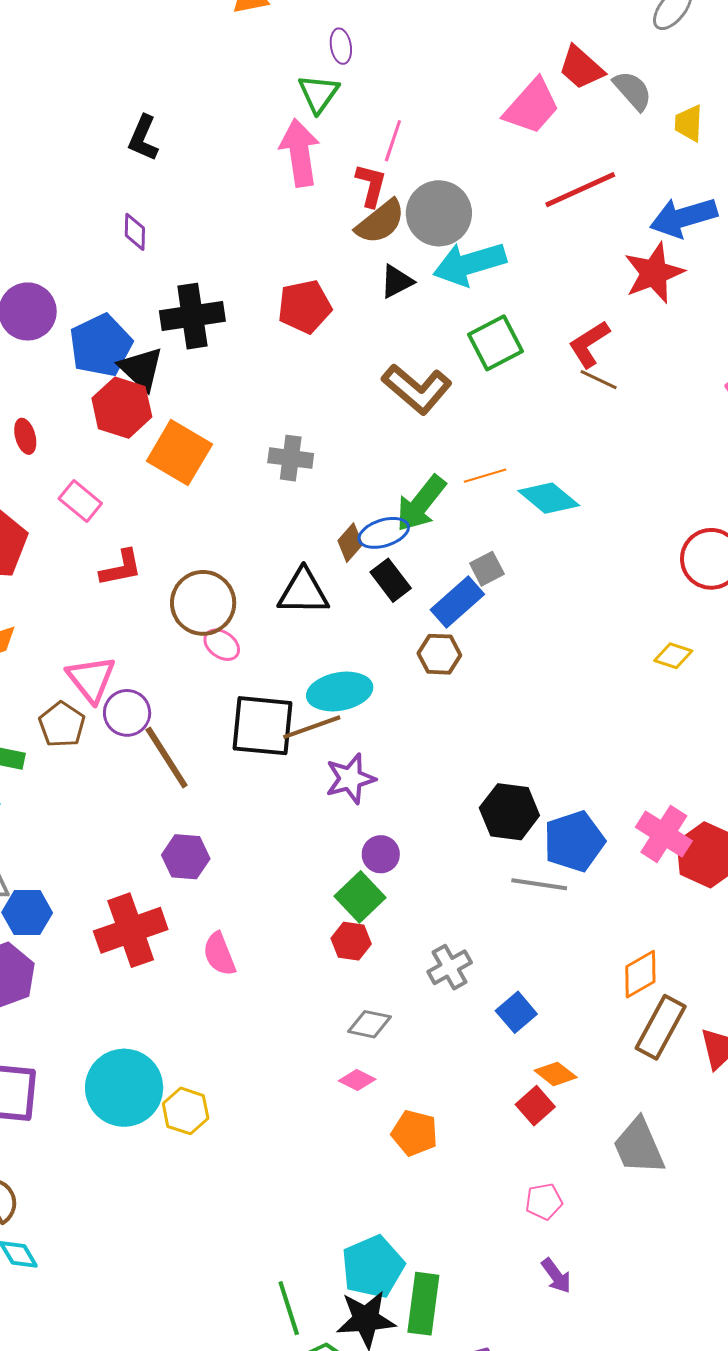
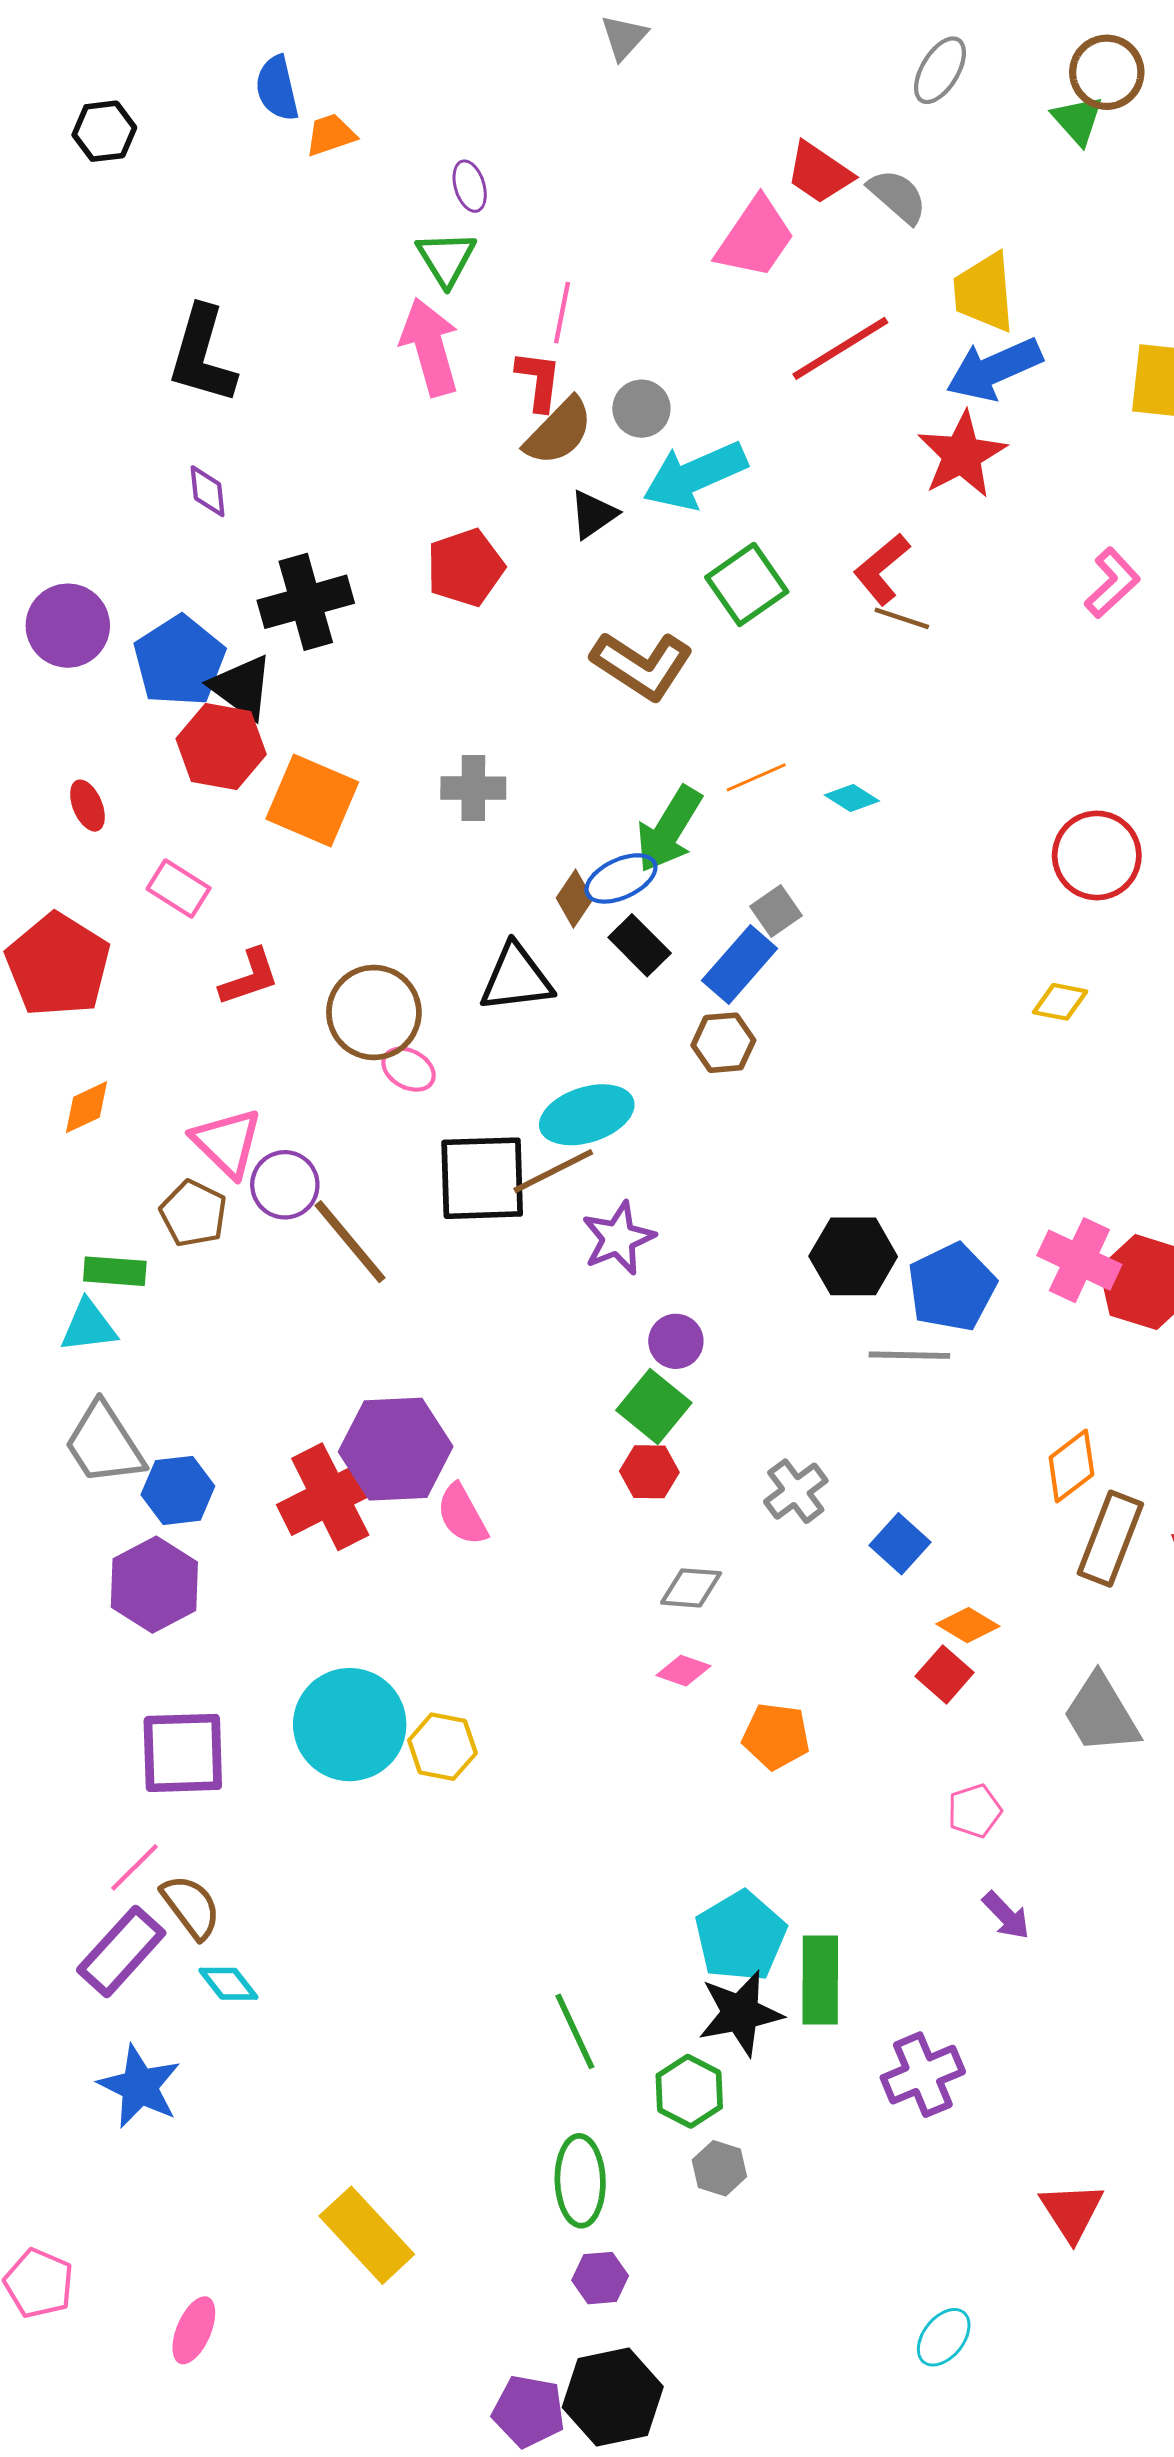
yellow trapezoid: (689, 123) -> (984, 292), moved, size x1.5
black L-shape: (143, 138) -> (202, 355), size x1.5
gray circle: (439, 213) -> (641, 409), size x0.6
cyan diamond: (549, 498) -> (852, 798), size x0.6
purple hexagon: (186, 857) -> (396, 1449), moved, size x1.6
green line: (289, 1308) -> (575, 2031), moved

